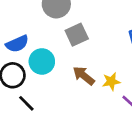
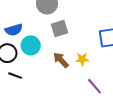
yellow star: (111, 81) -> (82, 59), moved
black line: (26, 103) -> (15, 76), turned -32

